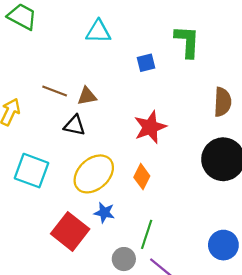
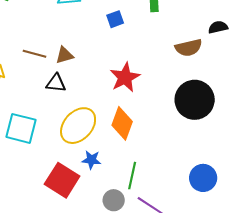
brown semicircle: (223, 102) -> (189, 48), turned 80
orange diamond: (142, 177) -> (122, 123), size x1.4

